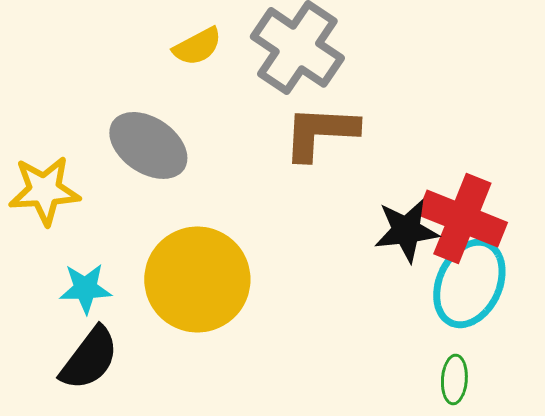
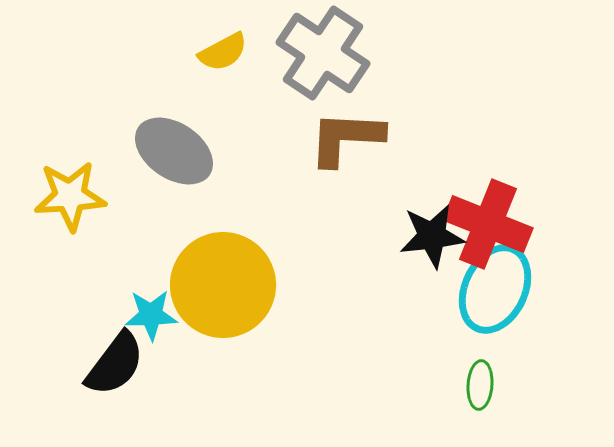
cyan star: (85, 288) -> (151, 315), moved

